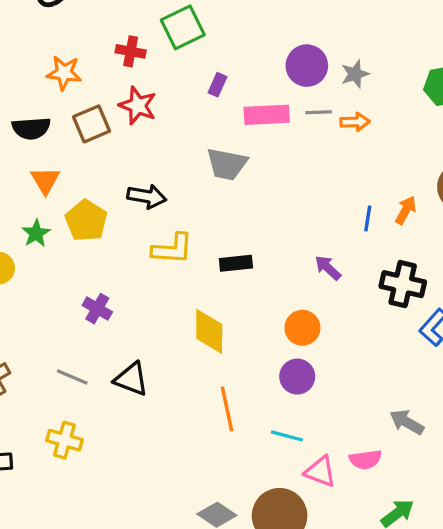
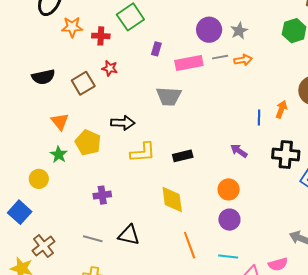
orange star: (64, 73) -> (72, 27), moved
red star: (138, 106) -> (110, 68), size x0.7
black semicircle: (31, 128) -> (43, 77), moved
purple cross: (97, 309) -> (102, 195), turned -30

